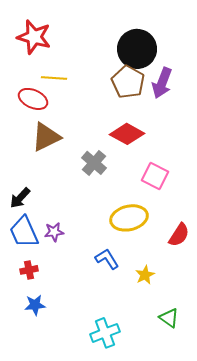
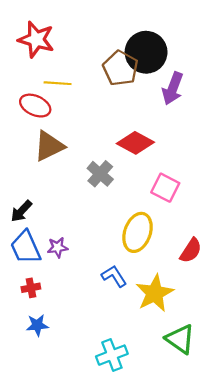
brown pentagon: (128, 82) -> (120, 68), moved
yellow ellipse: (129, 218) -> (138, 232), turned -57
yellow star: (145, 275) -> (155, 293), size x1.8
green triangle: (169, 318) -> (180, 339), size x1.4

